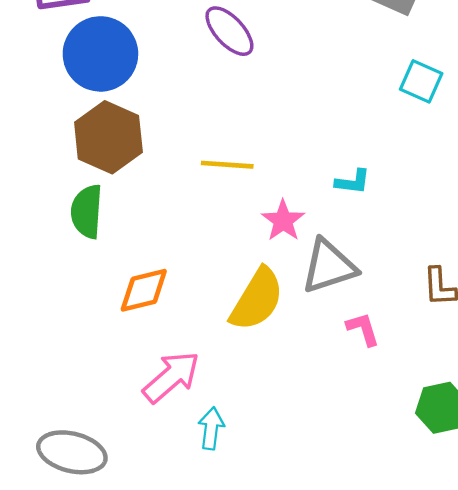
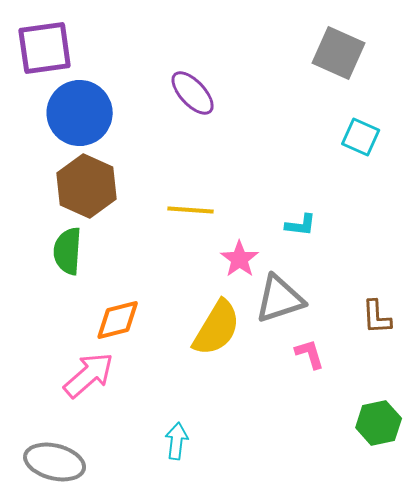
pink arrow: (171, 377) -> (89, 375), moved

